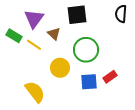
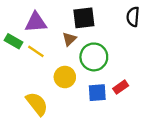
purple triangle: (34, 19) -> (36, 22), turned 50
brown triangle: (54, 34) -> (69, 39), moved, turned 32

